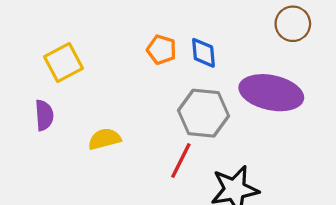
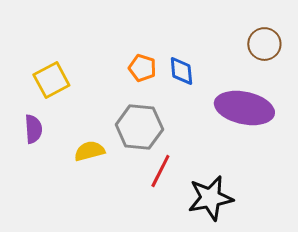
gray hexagon: (203, 113) -> (139, 127), moved

